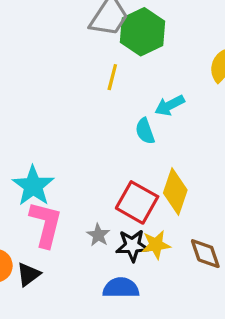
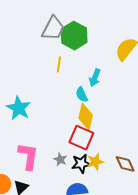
cyan arrow: (170, 105) -> (95, 78), turned -36
cyan star: (33, 186) -> (19, 108), moved
yellow diamond: (175, 191) -> (86, 117), moved

